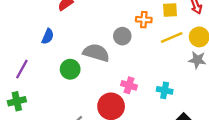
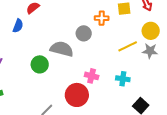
blue semicircle: (48, 36) -> (18, 26), moved
yellow line: (172, 37) -> (128, 46), moved

